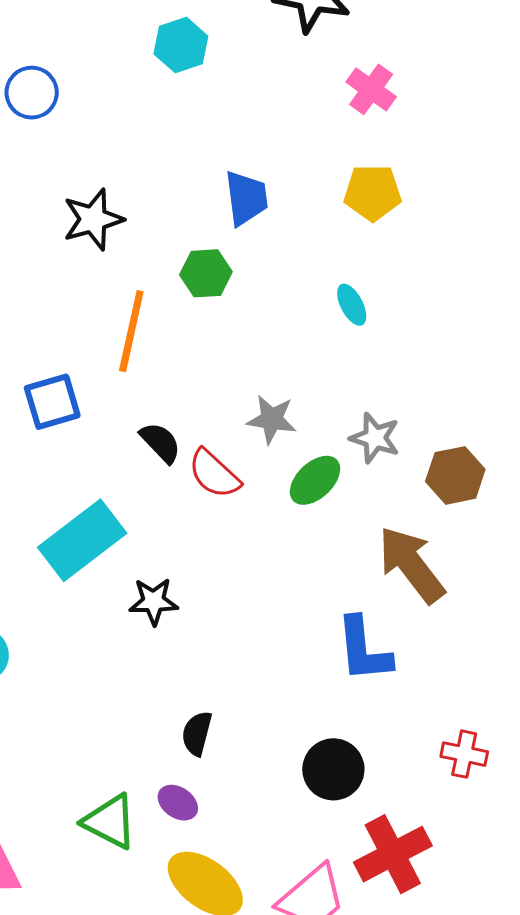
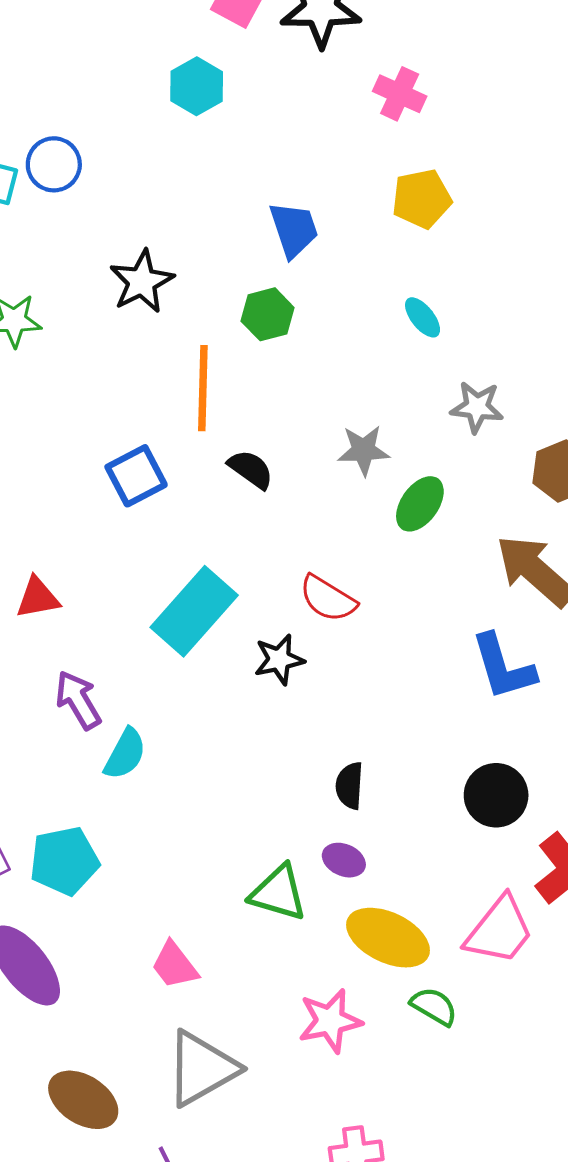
gray star: (375, 438) -> (477, 407), moved
black semicircle: (160, 443) -> (251, 469), moved
red semicircle: (214, 474) -> (328, 599), moved

